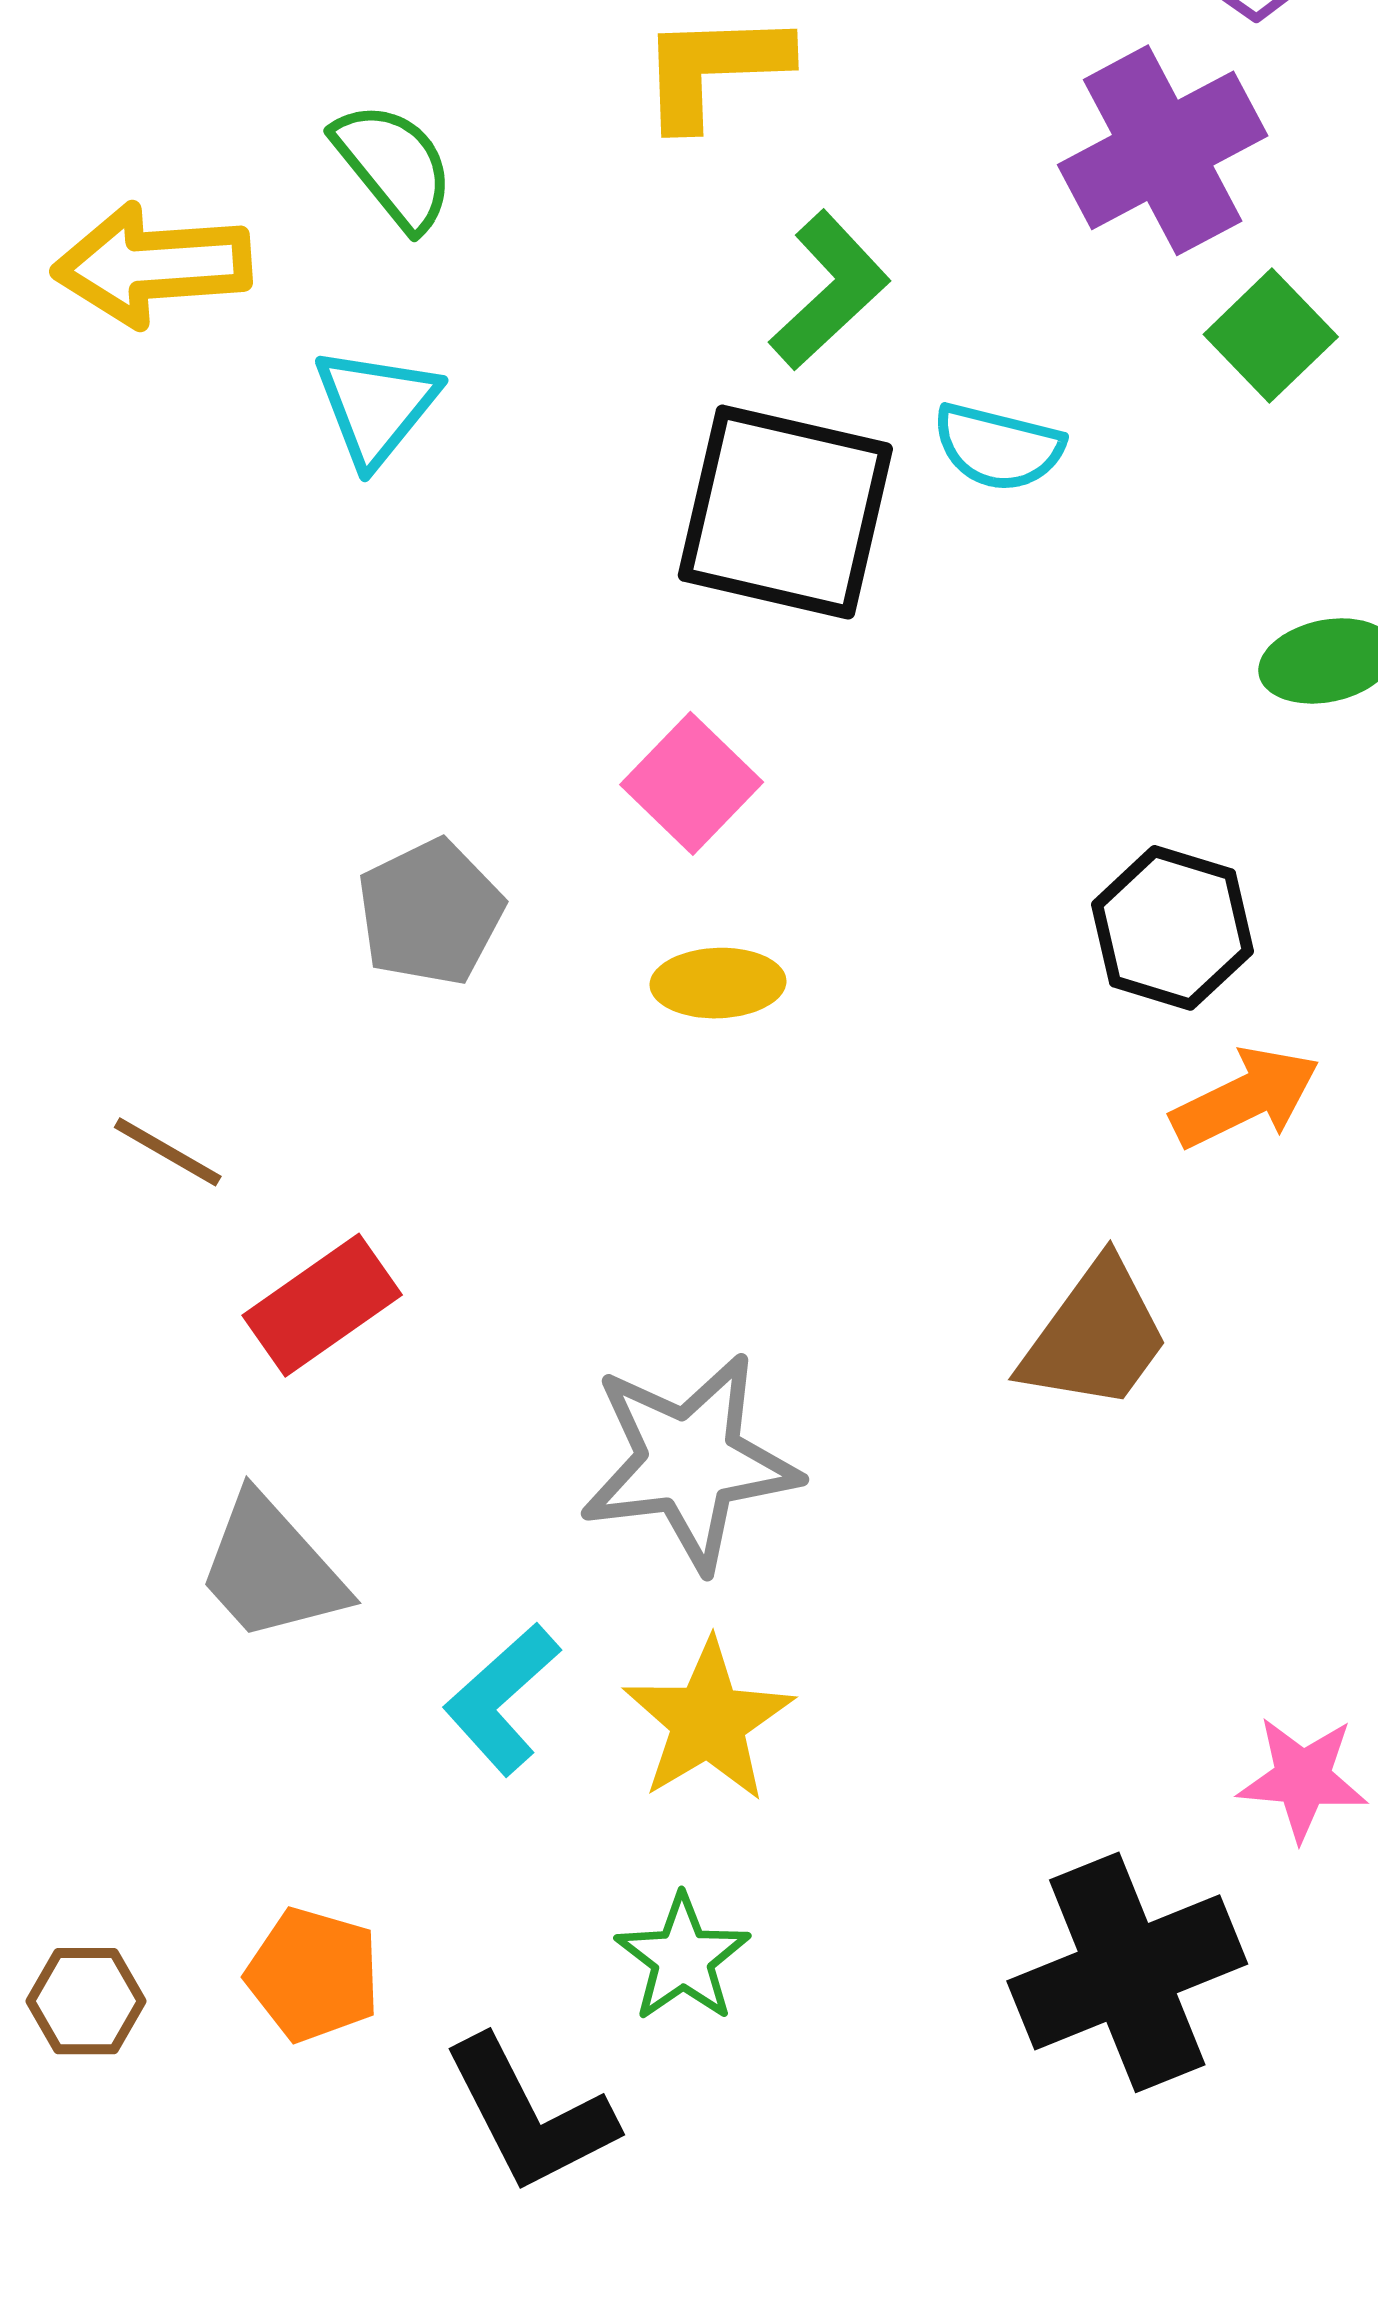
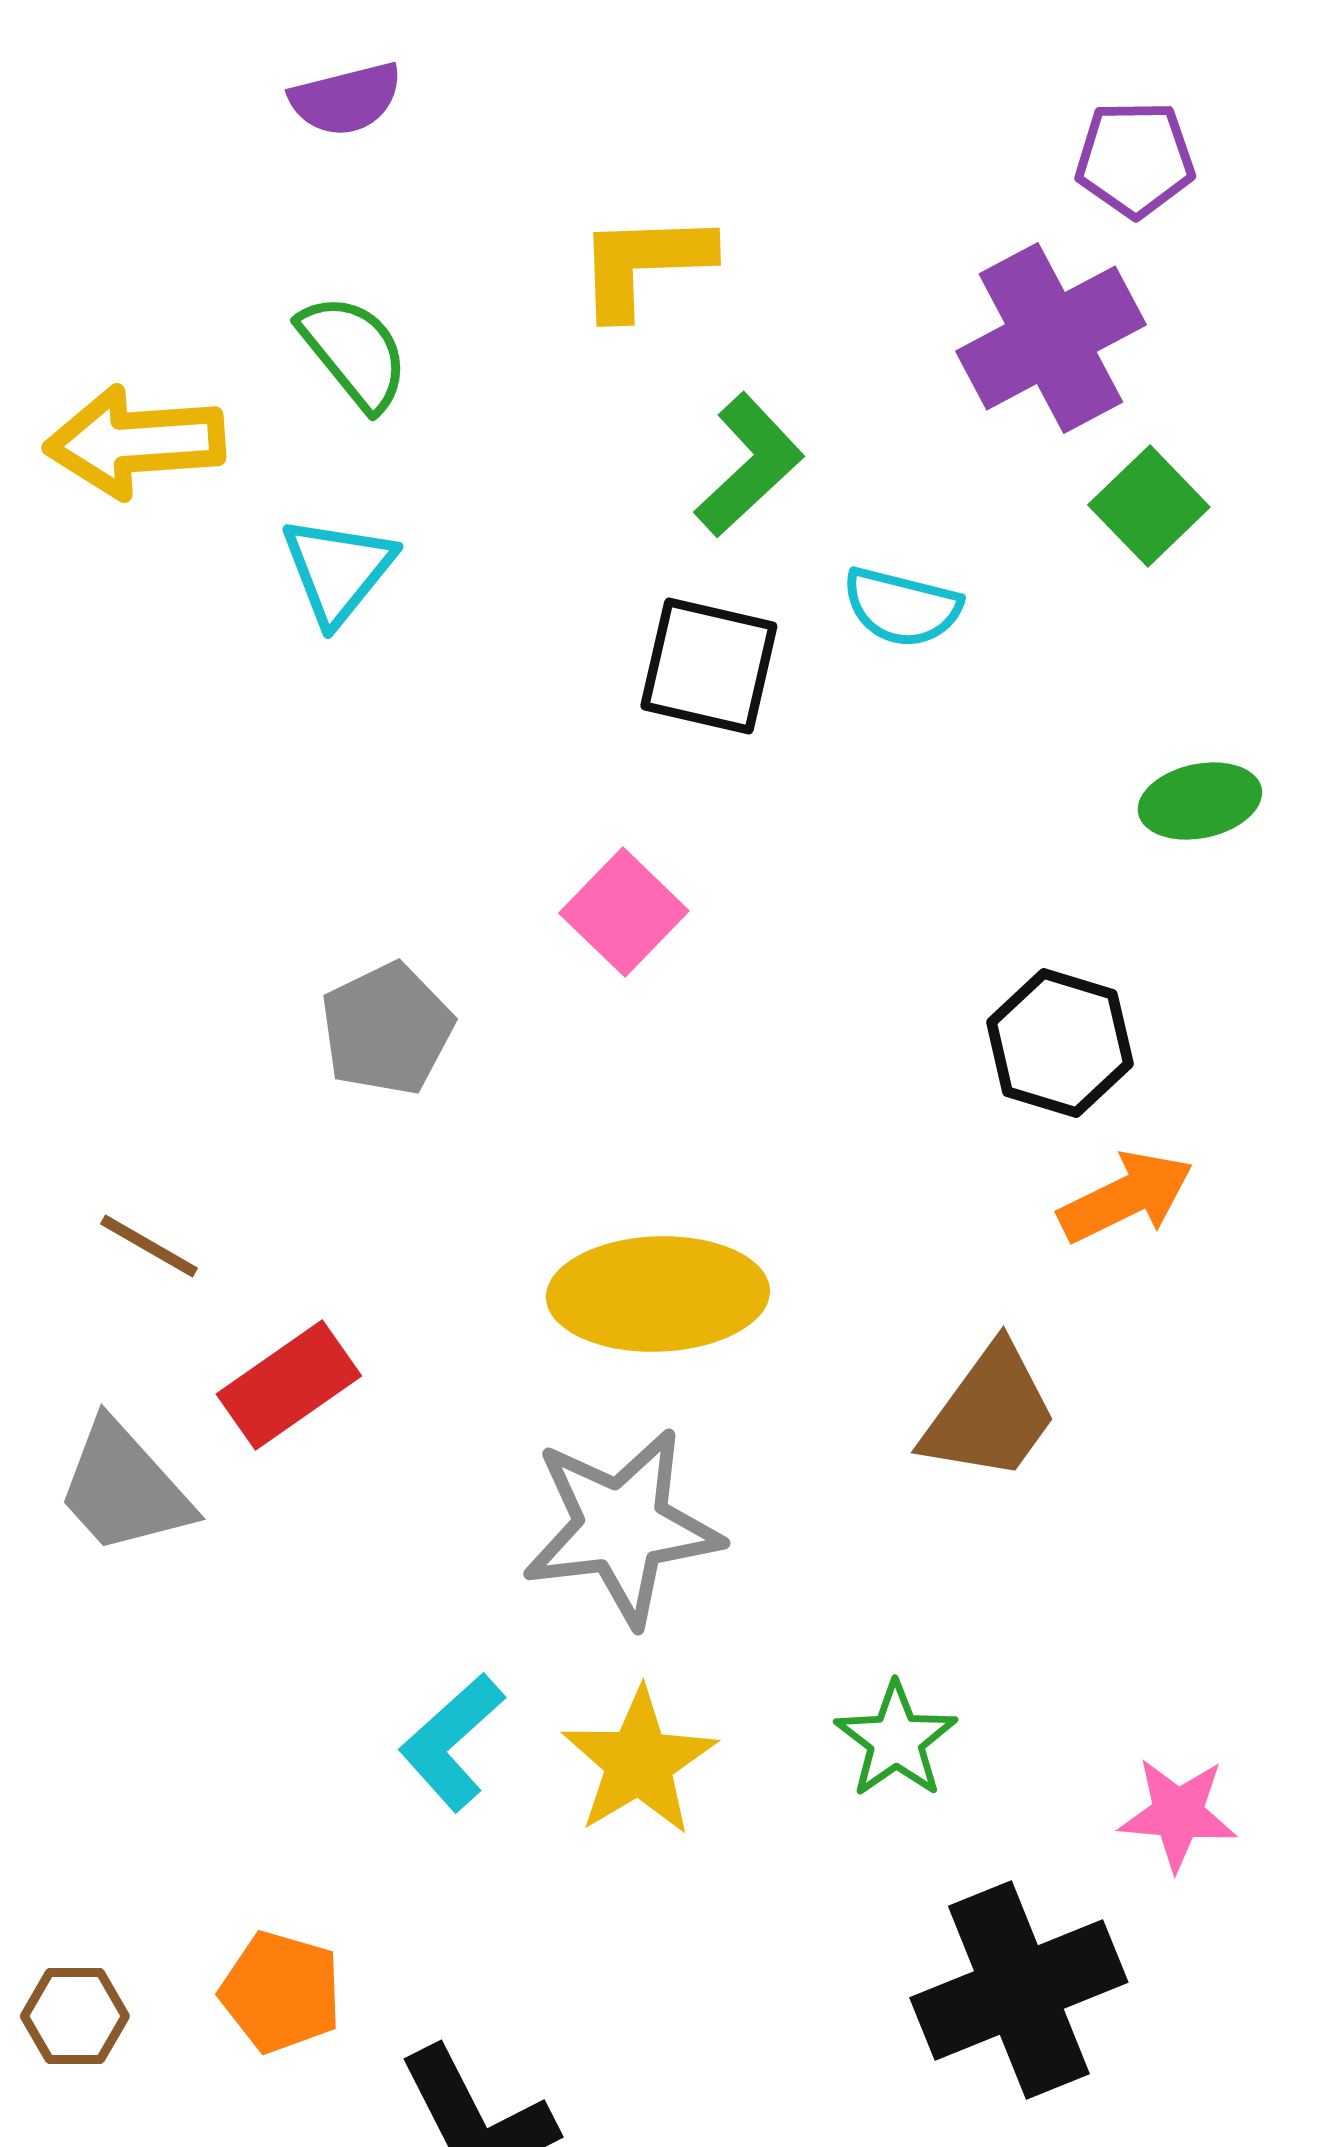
black square: (785, 512) -> (709, 666), size x0.7
yellow ellipse: (718, 983) -> (658, 1294), moved, size x1.8
gray trapezoid: (271, 1569) -> (124, 1488), moved
green star: (683, 1958) -> (896, 1740), moved

